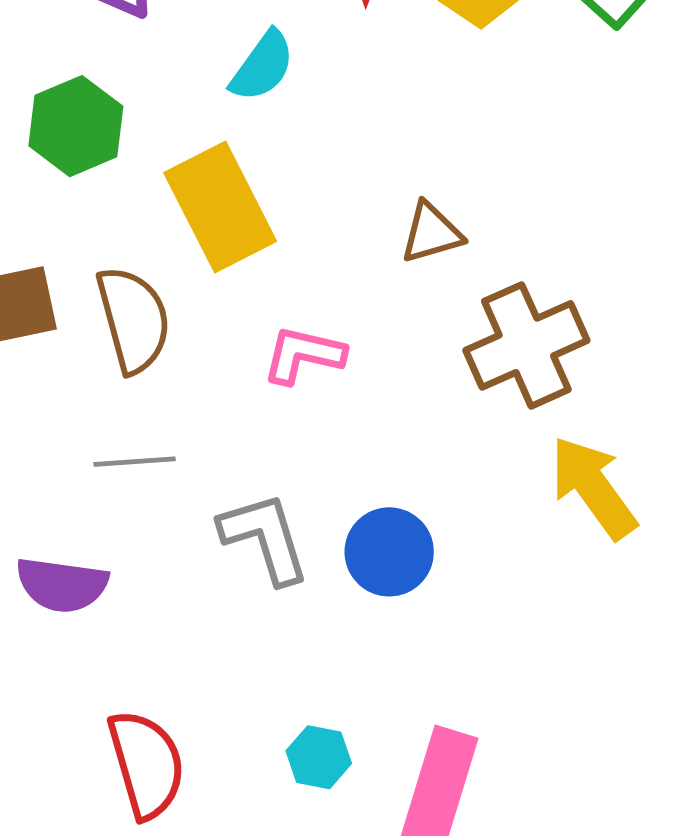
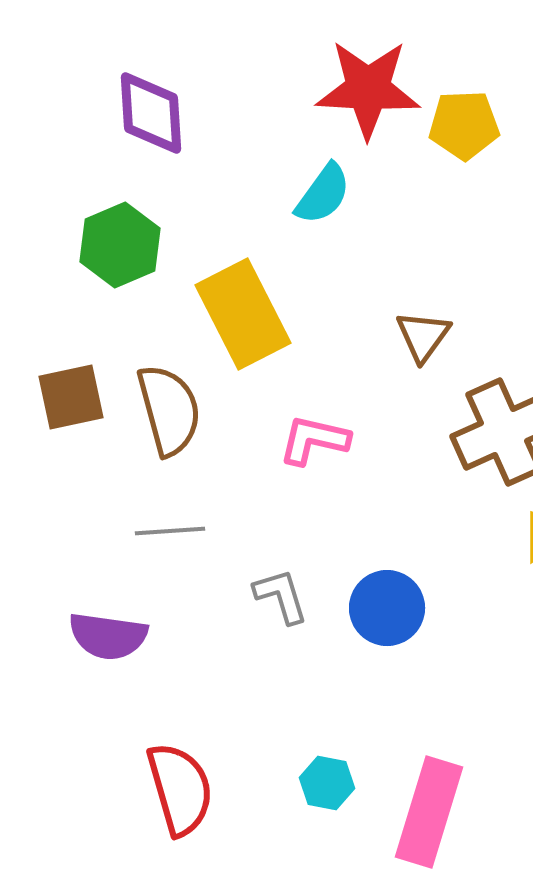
cyan semicircle: (262, 66) -> (323, 194), moved
brown triangle: (431, 233) -> (423, 336), turned -38
gray L-shape: (265, 538) -> (281, 596), size x0.7

